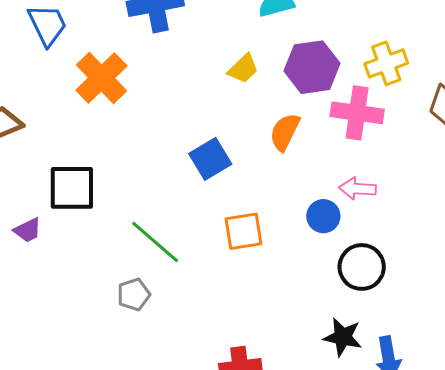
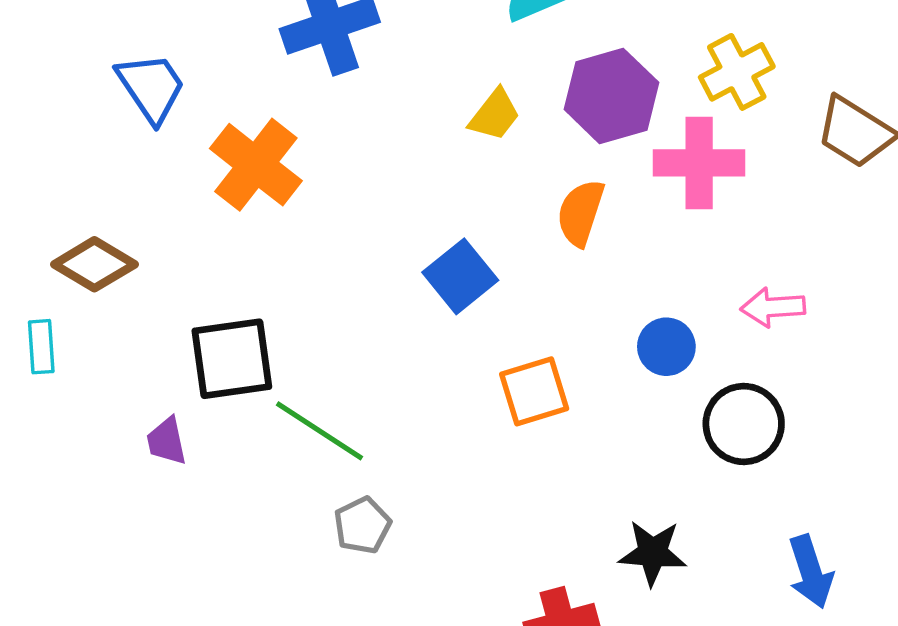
pink arrow: (358, 189) -> (773, 307), moved
purple trapezoid: (28, 230) -> (167, 441), turned 112
green line: (155, 242) -> (319, 431), moved
black star: (343, 337) -> (653, 553), moved

